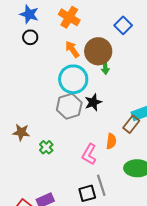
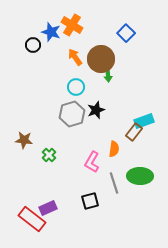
blue star: (29, 14) -> (51, 32), moved
cyan circle: (73, 79) -> (76, 87), size x0.6
gray line: (101, 185) -> (114, 183), moved

